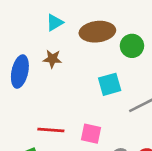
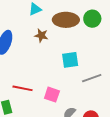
green circle: (132, 46) -> (92, 19), moved
brown star: (52, 59) -> (41, 35), moved

